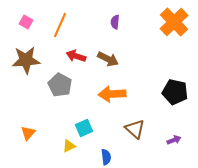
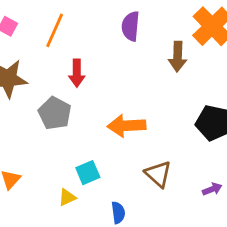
purple semicircle: (115, 22) -> (131, 26), size x1.5
red arrow: (76, 56) -> (77, 73), turned -108
brown arrow: (108, 59) -> (178, 57), moved, turned 65

